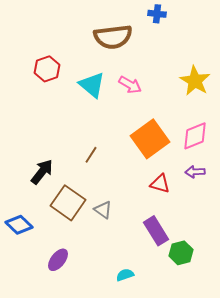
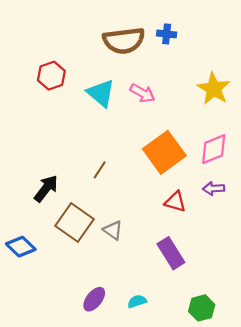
blue cross: (157, 14) -> (167, 34), moved
green hexagon: (181, 253) -> (202, 308), moved
purple ellipse: (58, 260) -> (94, 299), moved

